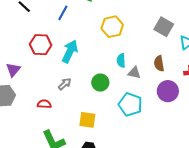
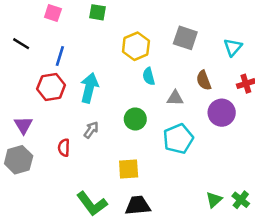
blue line: (63, 13) -> (60, 56), moved
gray square: (164, 27) -> (185, 38), moved
cyan semicircle: (121, 60) -> (149, 76), moved
red semicircle: (44, 104) -> (64, 148), moved, turned -80
cyan pentagon: (130, 104) -> (178, 139), turned -30

